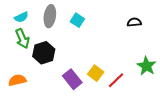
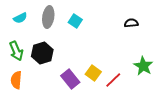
green arrow: (22, 39) -> (16, 51), moved
orange semicircle: (17, 80) -> (16, 80), turned -72

